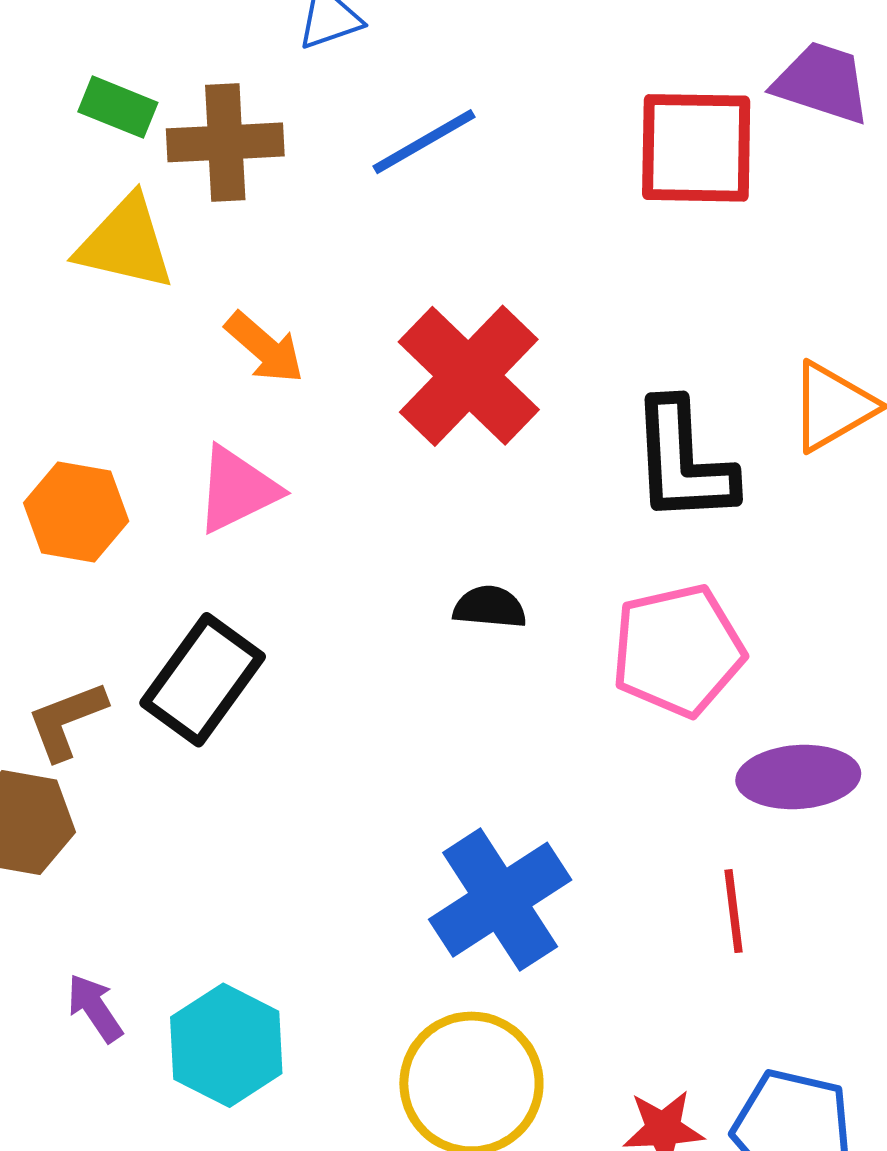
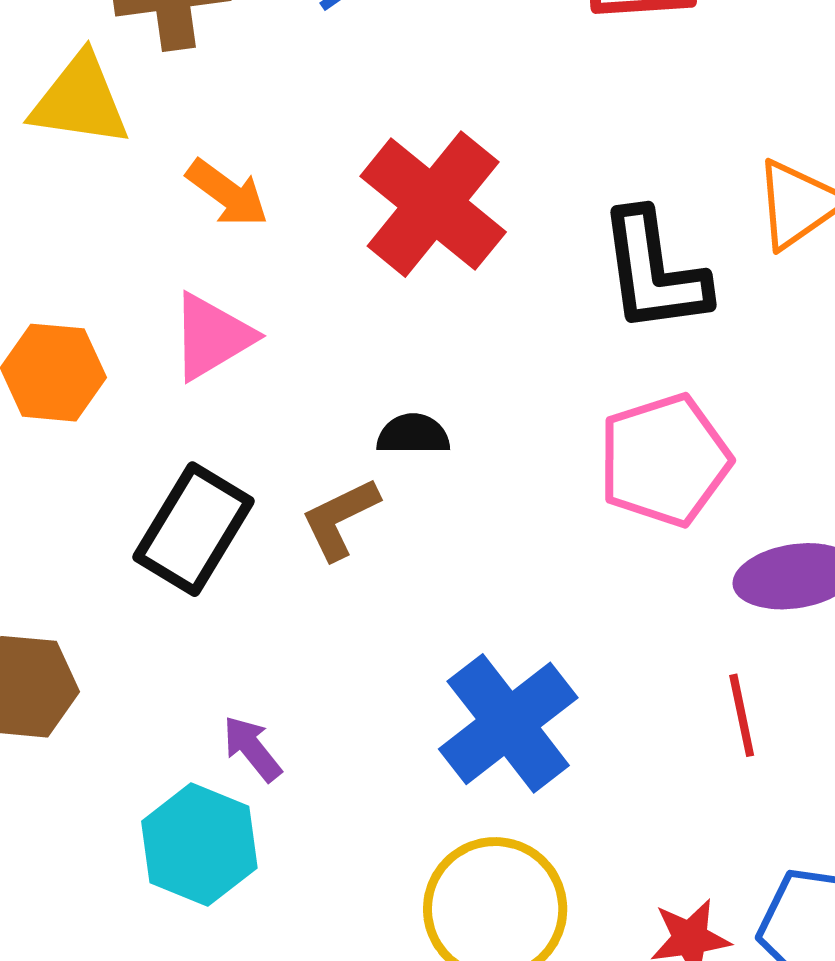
black semicircle: (490, 607) -> (413, 434), moved
brown L-shape: (67, 720) -> (340, 519), moved
purple arrow: (95, 1008) -> (252, 749), moved
cyan hexagon: (226, 1045) -> (199, 845), moved

